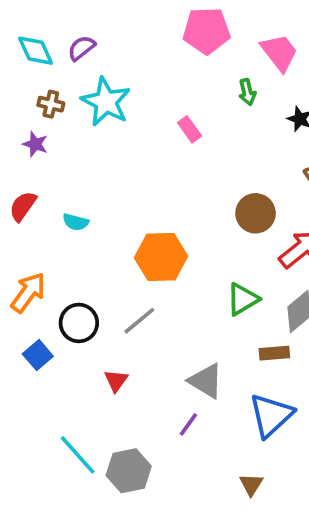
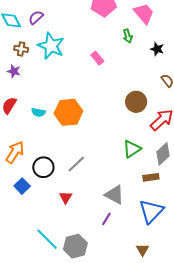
orange hexagon: (161, 257) -> (68, 112), moved

